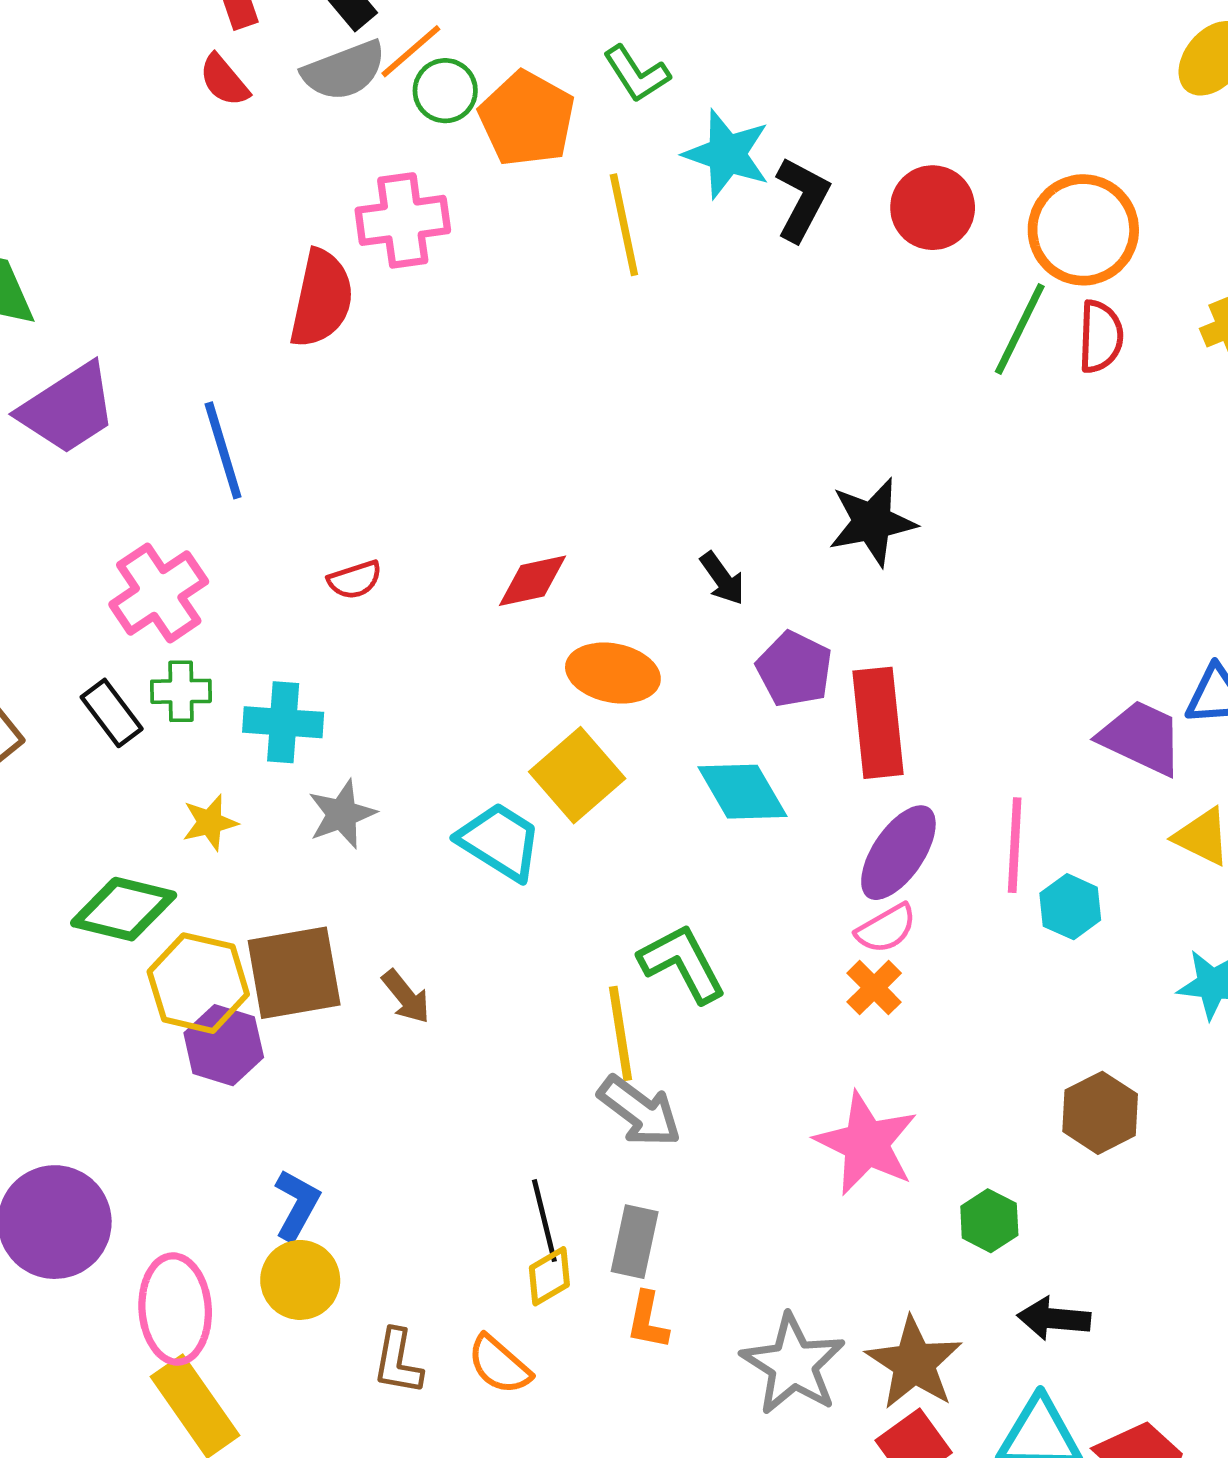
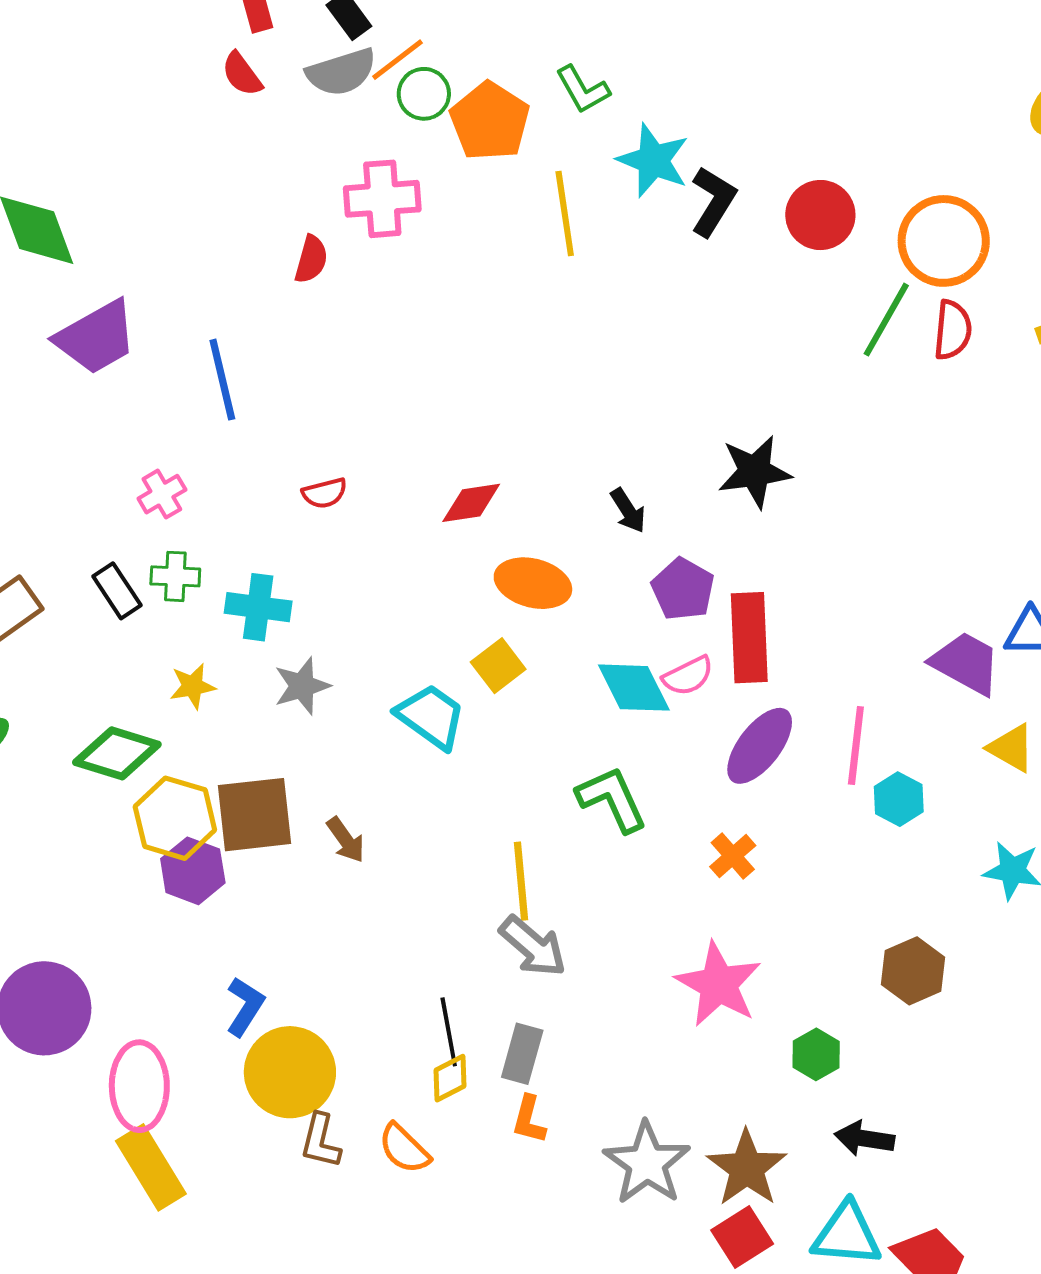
red semicircle: (321, 299) -> (311, 259), size x0.6
pink cross: (159, 593) -> (162, 494), size x0.6
yellow square: (577, 775) -> (498, 666), size x0.7
pink semicircle: (886, 929) -> (688, 676), moved
green L-shape: (682, 963) -> (612, 799), moved
yellow circle: (300, 1280) -> (290, 1072), moved, size x1.4

